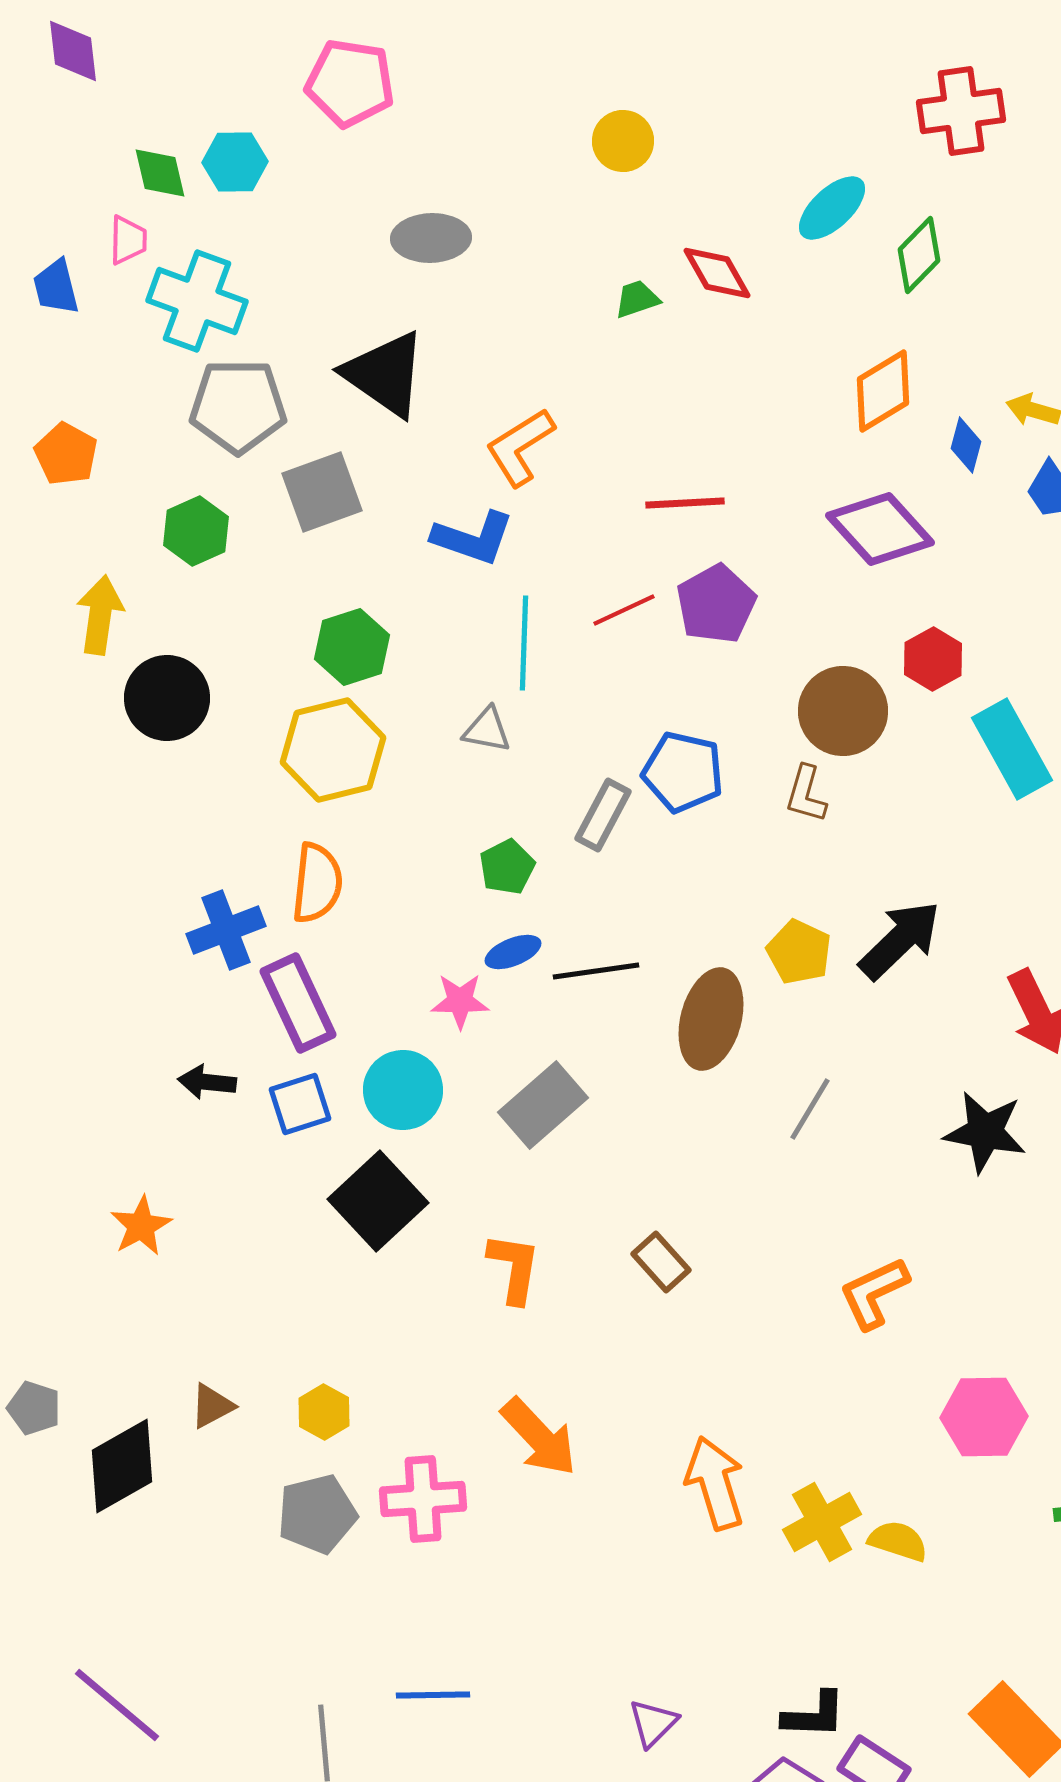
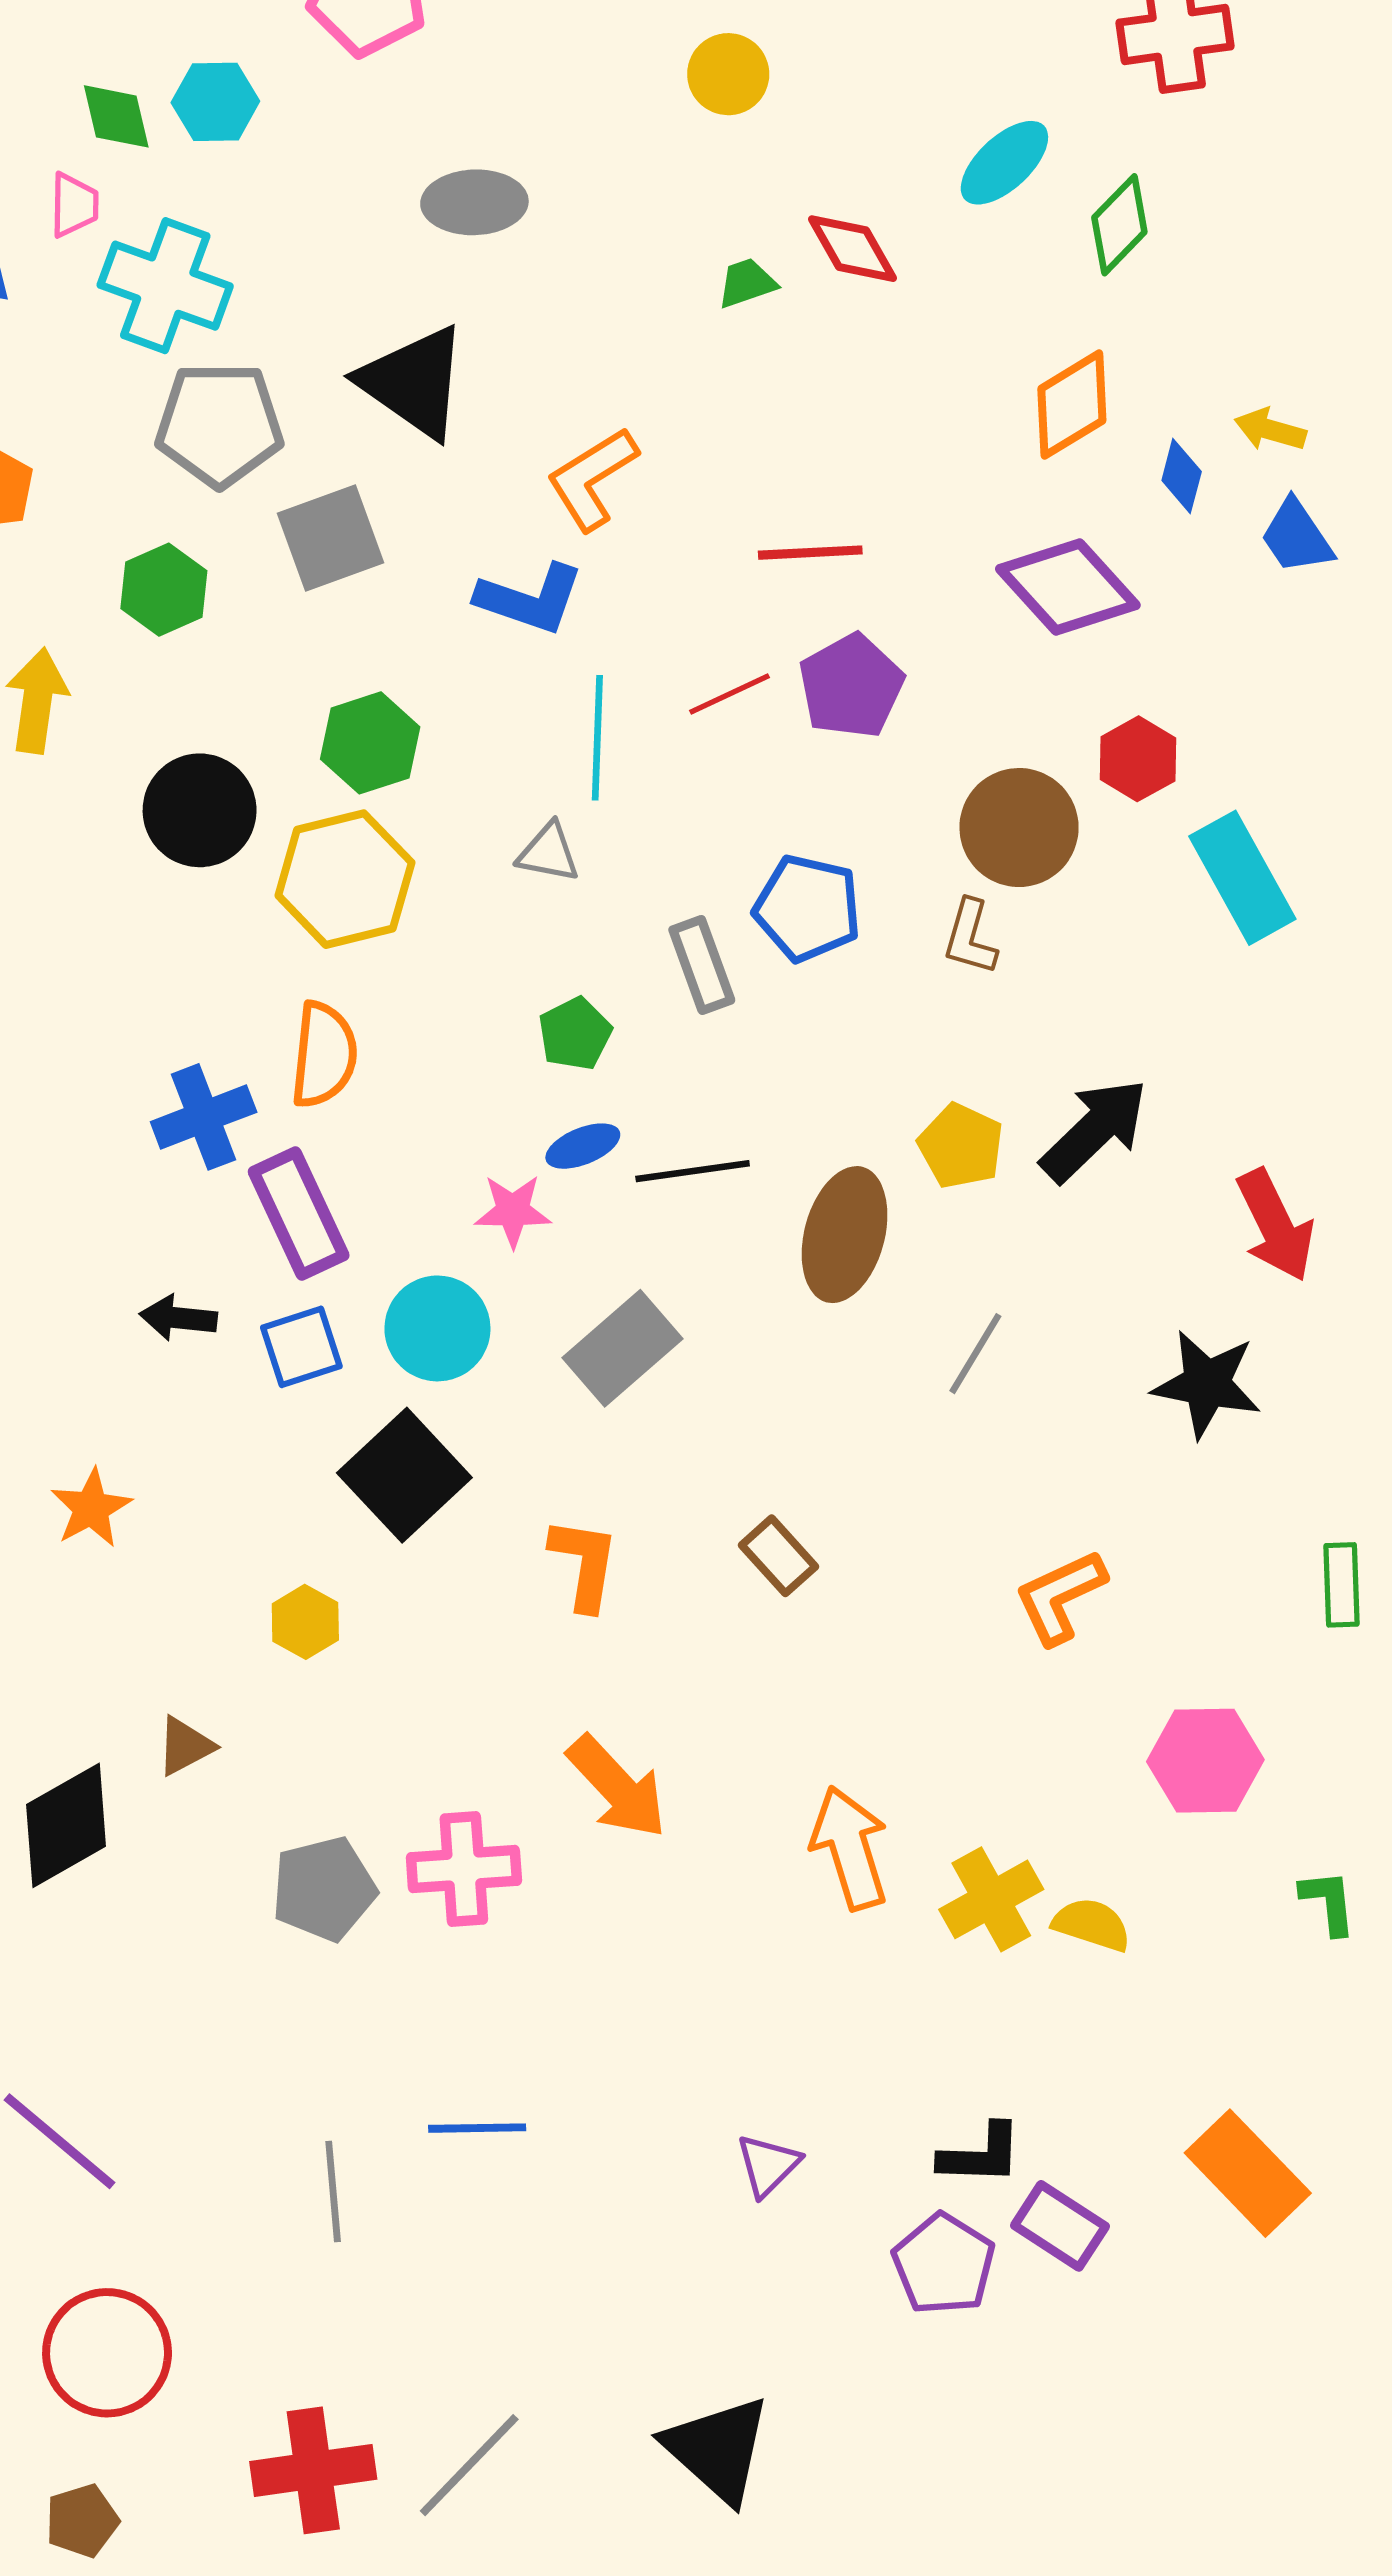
black circle: (167, 698) -> (200, 810), moved
gray rectangle: (603, 815) -> (702, 965), turned -48
yellow hexagon: (324, 1412) -> (305, 1622), moved

